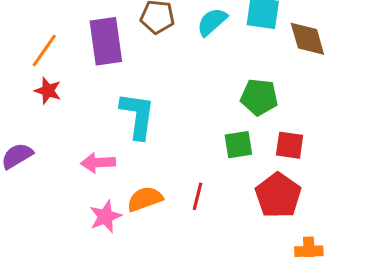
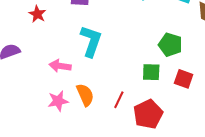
red pentagon: (278, 195) -> (148, 114), moved
orange semicircle: (145, 199) -> (85, 95), turned 75

